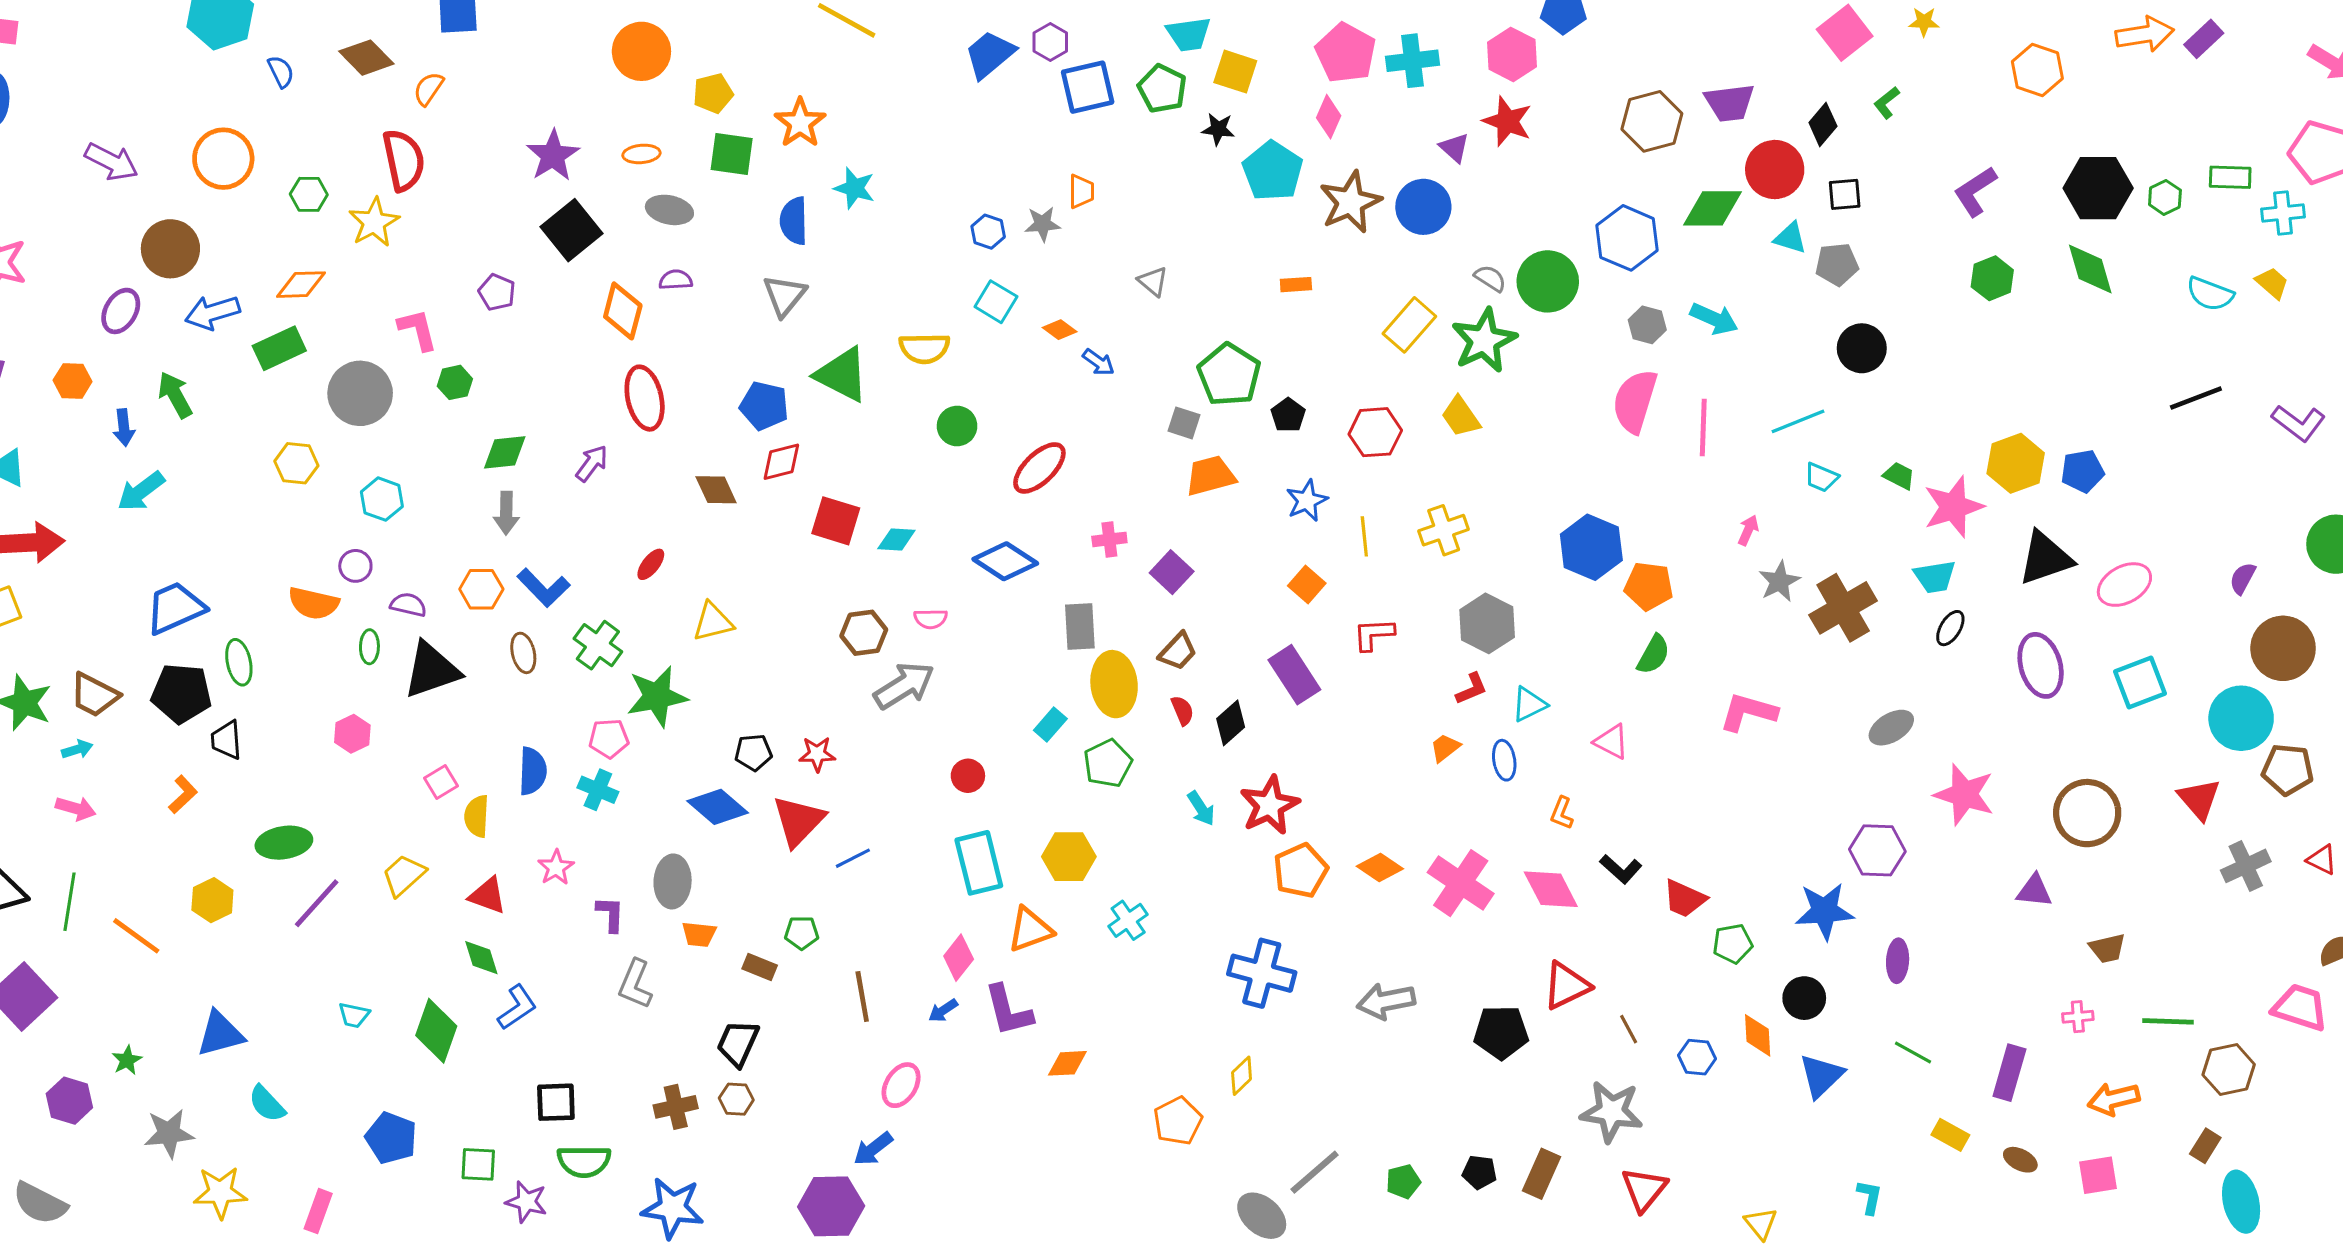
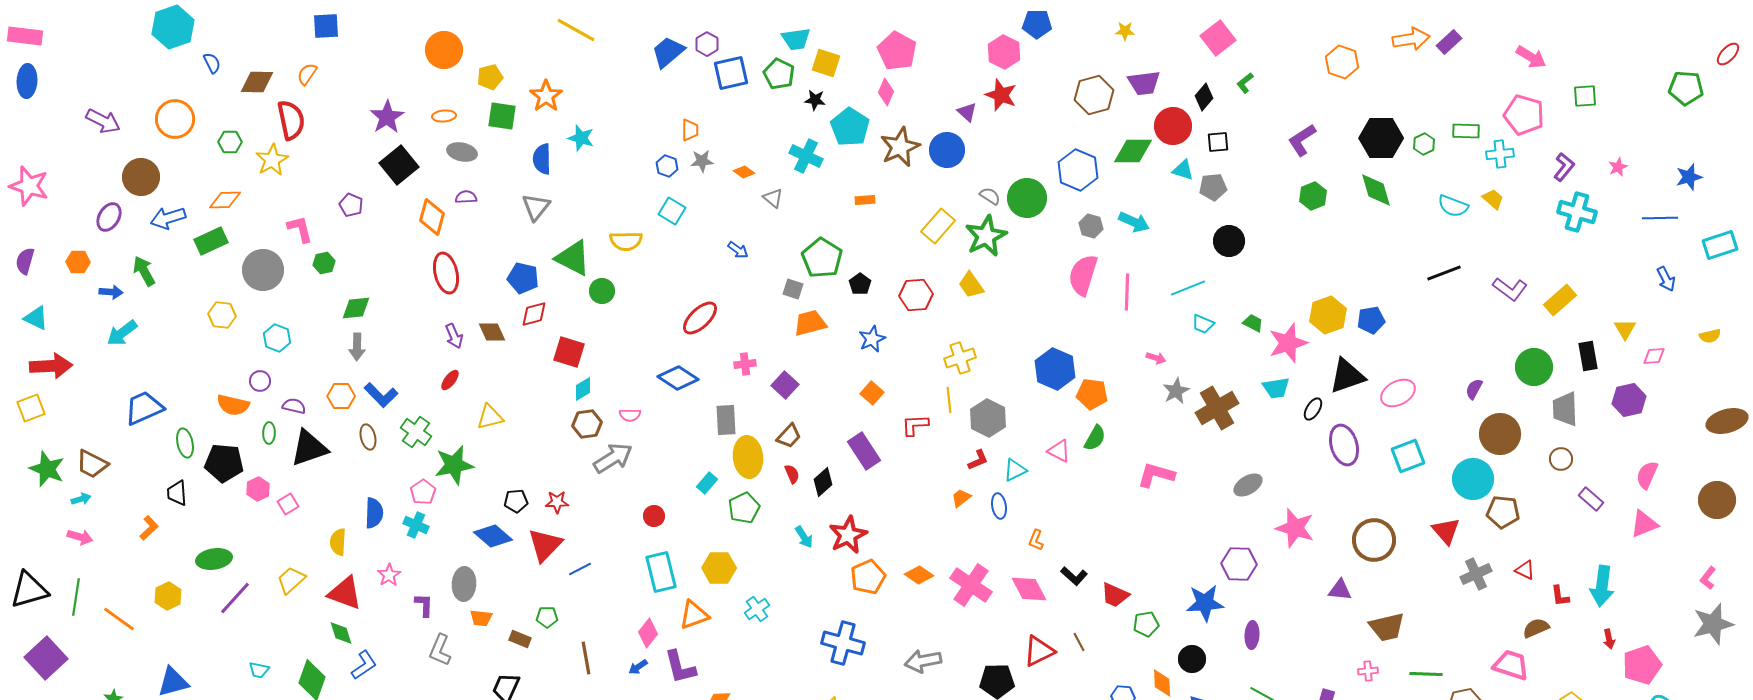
yellow star: (1924, 22) -> (1125, 31), moved
brown diamond: (366, 58) -> (257, 82), moved, turned -44
cyan cross: (1413, 61) -> (806, 156), moved, turned 32
orange trapezoid: (1081, 191) -> (690, 130), moved
orange diamond: (1060, 330) -> (744, 172), moved
green circle: (957, 426) -> (602, 291), moved
blue arrow: (124, 428) -> (111, 292), turned -80
purple arrow: (592, 463) -> (454, 336), moved, turned 120
pink arrow: (1748, 530) -> (1156, 358), turned 84
yellow line: (1364, 536) -> (949, 400), moved
cyan diamond: (896, 539) -> (583, 389), moved, turned -35
black ellipse: (1950, 628) -> (1313, 409), moved
black pentagon: (181, 693) -> (224, 463), moved
pink pentagon: (609, 738) -> (423, 492), turned -30
pink triangle: (1611, 742) -> (1059, 451), moved
pink square: (441, 782) -> (288, 504), moved
red triangle: (488, 895) -> (345, 593), size x1.4
brown trapezoid: (2107, 948) -> (1387, 627), size x1.5
brown line: (1629, 1029) -> (1079, 642), moved

